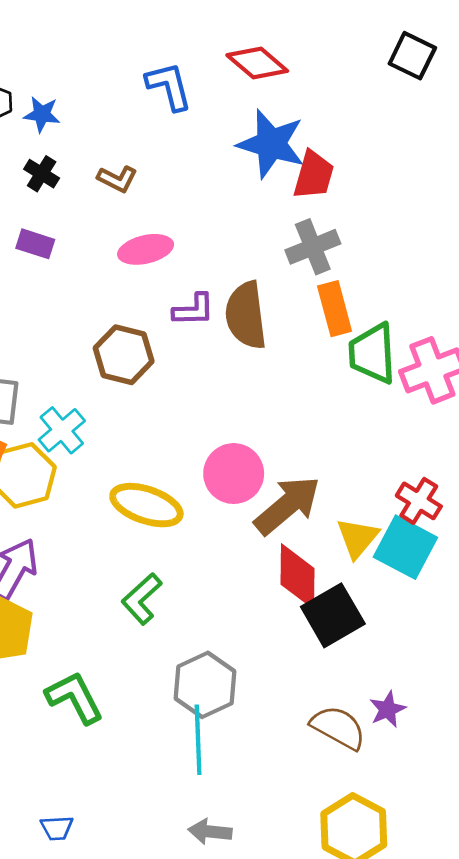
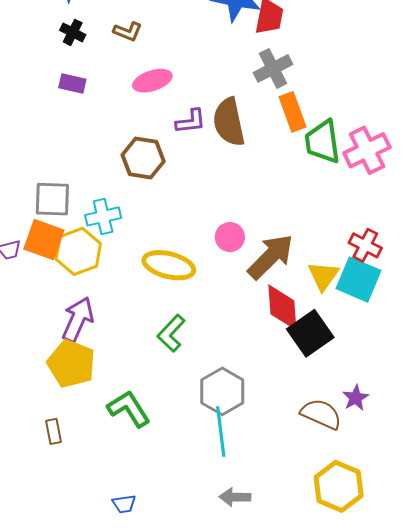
cyan cross: (62, 430) -> (103, 216), turned 32
pink circle: (234, 474) -> (230, 237), size x0.7

